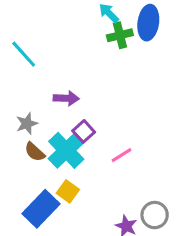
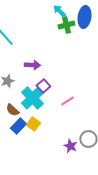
brown semicircle: (35, 152) -> (12, 110), moved
blue rectangle: (41, 209) -> (18, 126), moved, size x0.7

